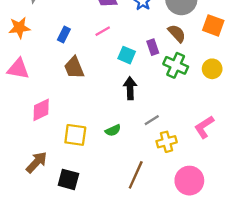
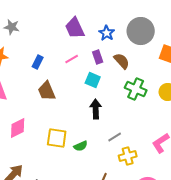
brown semicircle: (177, 33) -> (122, 61), moved
purple rectangle: (153, 47) -> (98, 57), moved
yellow square: (75, 135) -> (57, 138), moved

